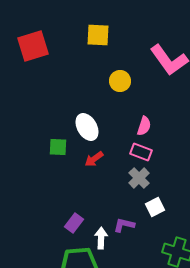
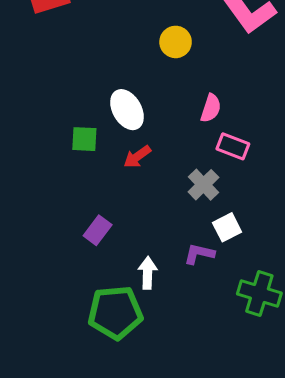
pink rectangle: (141, 152) -> (233, 146), moved
purple rectangle: (74, 223) -> (98, 230), moved
purple L-shape: (124, 225) -> (199, 254), moved

